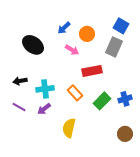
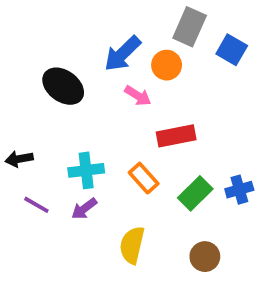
blue arrow: (64, 28) -> (123, 54), size x1.5
gray rectangle: (114, 47) -> (190, 27), moved
black arrow: (20, 81) -> (19, 159), moved
brown circle: (125, 134) -> (205, 257), moved

